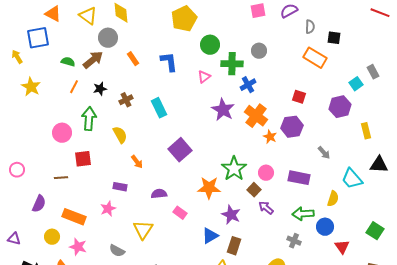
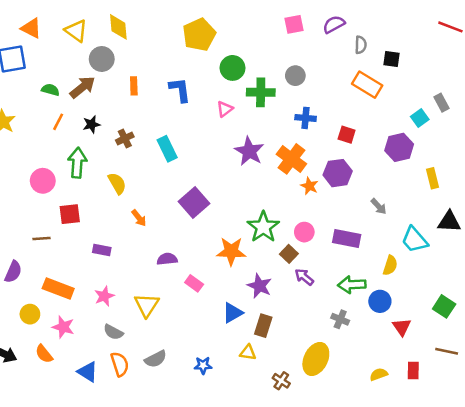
orange rectangle: (133, 59) -> (134, 86), turned 32
blue cross: (248, 85) -> (306, 118), moved, turned 35
purple rectangle: (120, 187) -> (102, 250), moved
pink star: (108, 209) -> (104, 296), moved

